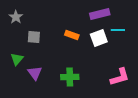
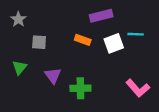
purple rectangle: (100, 14) -> (101, 16), moved
purple triangle: (35, 73) -> (53, 76), moved
pink L-shape: (120, 77) -> (138, 88), turned 65

